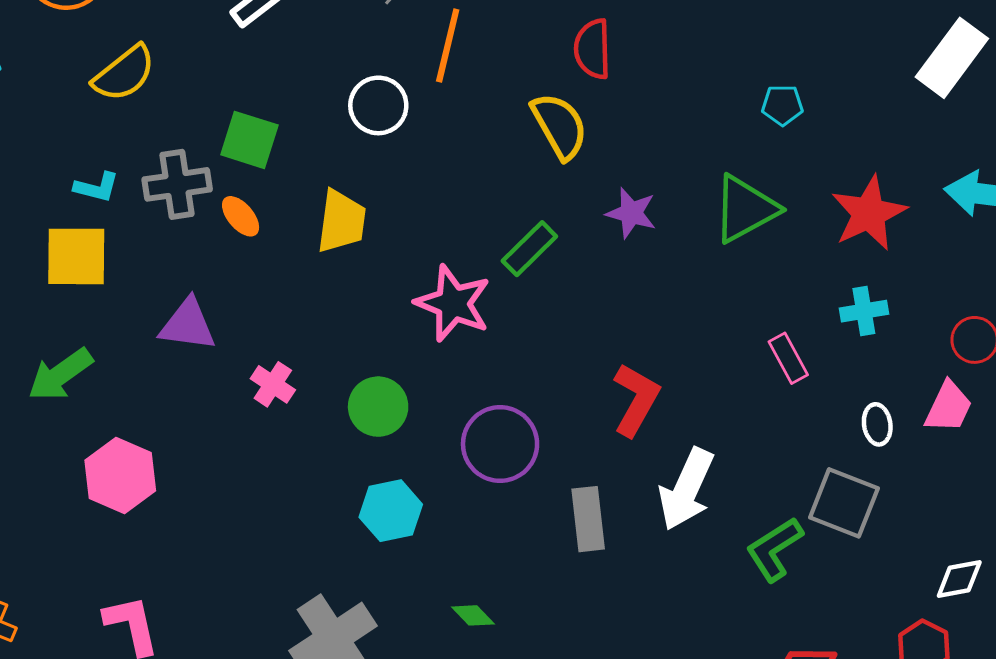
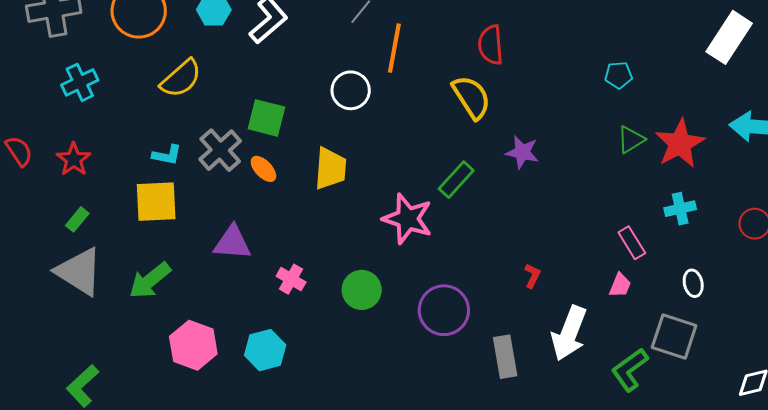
gray cross: (177, 184) -> (220, 150), turned -30
green triangle: (745, 209) -> (631, 140), moved, size x0.6
red L-shape: (636, 400) -> (532, 276), size x0.5
pink trapezoid: (948, 407) -> (620, 285), moved, size x0.7
cyan hexagon: (391, 511) -> (265, 350), moved

